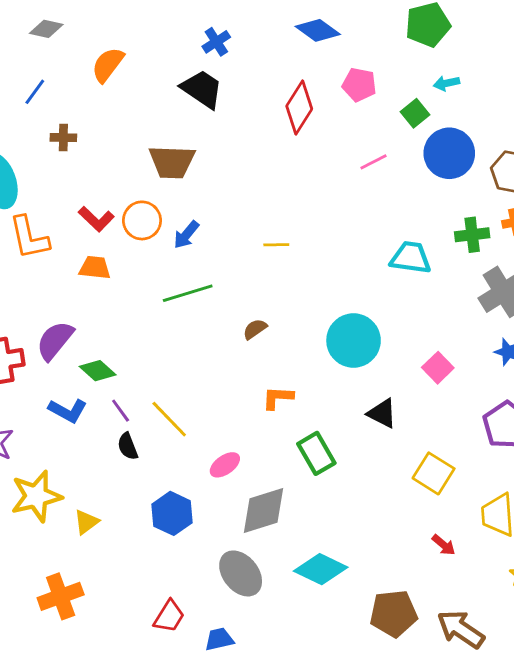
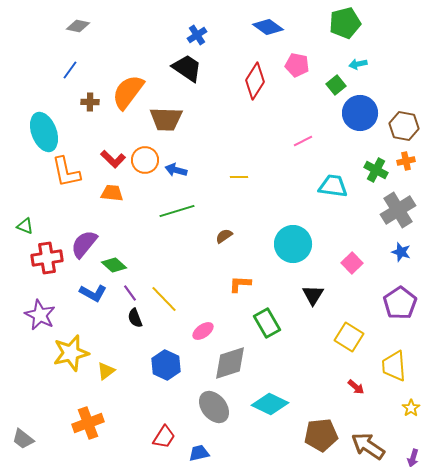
orange semicircle: (108, 65) -> (128, 92), moved, size x1.4
pink line: (374, 162) -> (303, 141), moved
blue arrow: (186, 235) -> (176, 170), turned 65
green cross: (472, 235) -> (376, 170), turned 35
black triangle: (382, 413) -> (313, 295), turned 35

